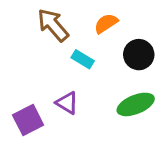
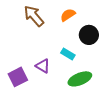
cyan rectangle: (83, 59) -> (68, 54), moved
green ellipse: (136, 104) -> (80, 79), moved

